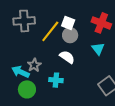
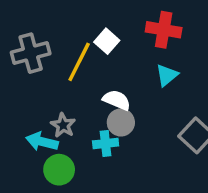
white square: (68, 23) -> (107, 41), turned 32
gray circle: (70, 35) -> (121, 122), moved
cyan triangle: (98, 49) -> (167, 75), turned 40

